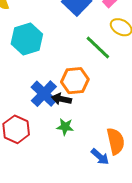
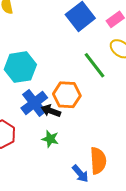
cyan hexagon: (27, 39) -> (20, 67), moved

